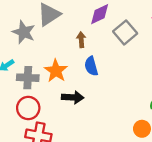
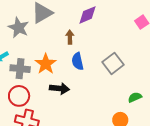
gray square: (125, 32) -> (113, 63), moved

